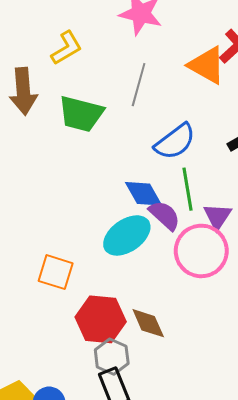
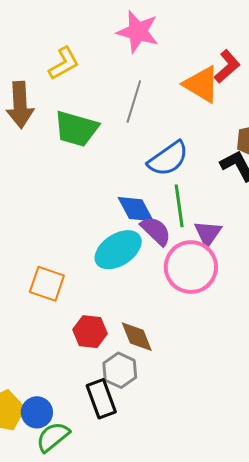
red hexagon: (101, 319) -> (90, 332), size x0.7
gray hexagon: (112, 357) -> (120, 370), moved

